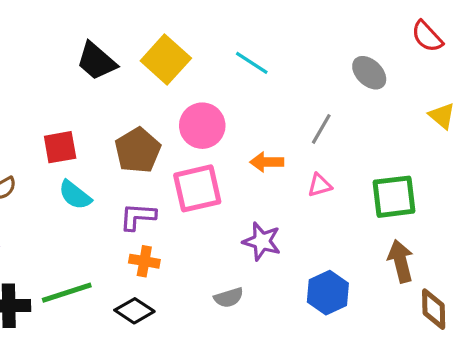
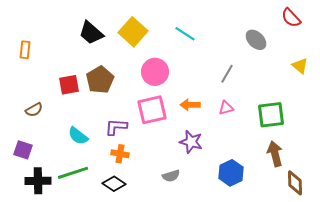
brown pentagon: (138, 150) -> (100, 80), moved
orange arrow: (267, 162) -> (190, 105), moved
cyan semicircle: (75, 195) -> (78, 136), moved

